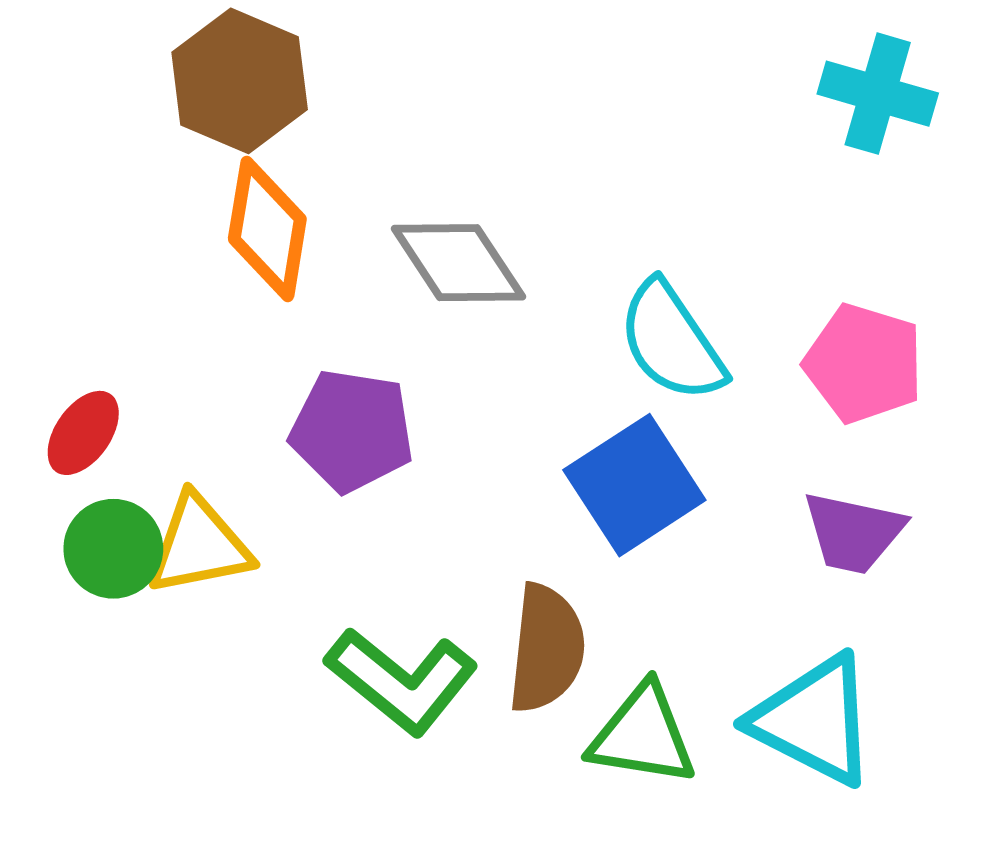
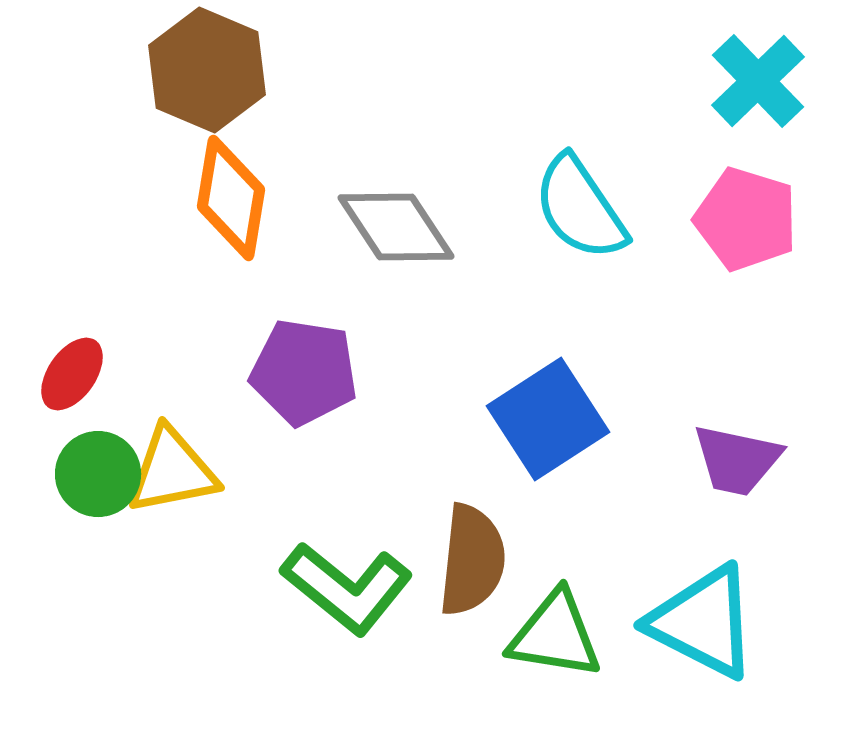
cyan cross: (878, 94) -> (758, 81), turned 30
cyan semicircle: (672, 341) -> (580, 208), moved
pink pentagon: (864, 363) -> (746, 219), moved

